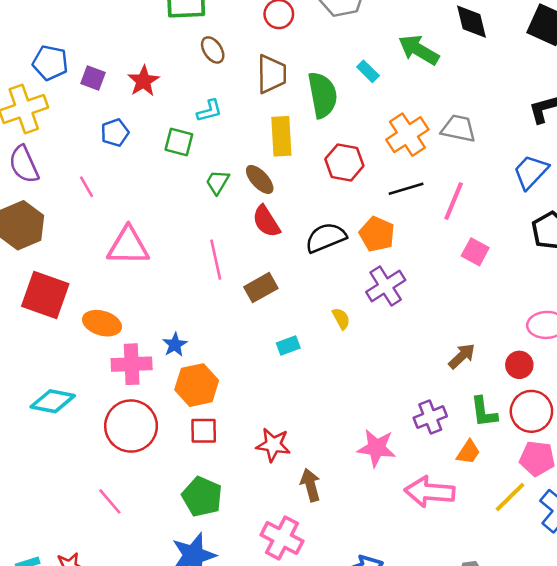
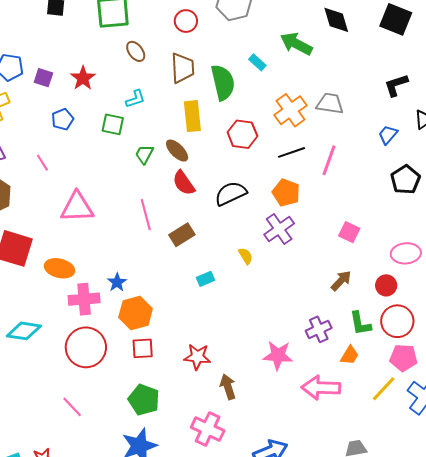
blue trapezoid: (531, 172) -> (388, 135), size x0.7
orange pentagon: (377, 234) -> (286, 193), moved
pink square: (475, 252) -> (349, 232), moved

